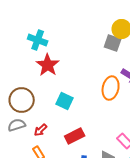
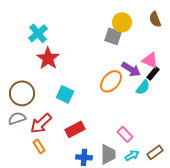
cyan cross: (38, 40) -> (38, 33), turned 30
orange ellipse: (111, 88) -> (111, 81), turned 30
red arrow: (41, 130) -> (41, 123), size x1.6

